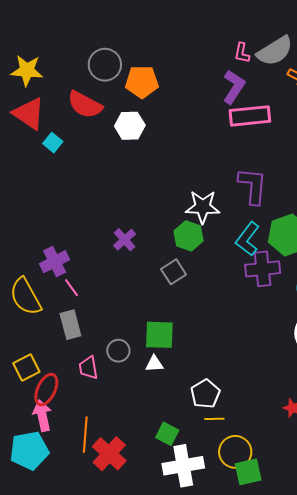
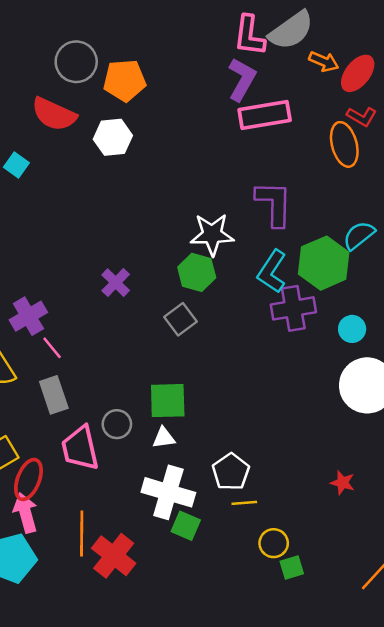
pink L-shape: (242, 53) -> (249, 36), size x1.6
pink trapezoid: (88, 368) -> (80, 448), size x1.5
yellow circle: (235, 452) -> (274, 543), size x0.7
white cross: (183, 466) -> (168, 492), moved, turned 30
green square: (248, 472) -> (292, 568), size x0.7

